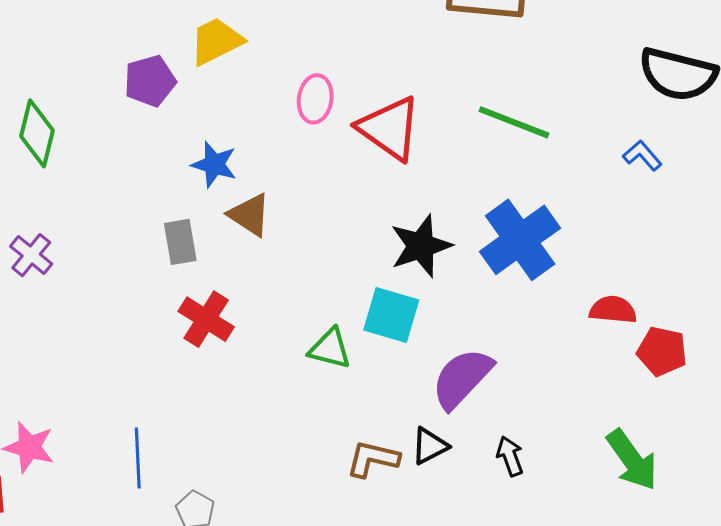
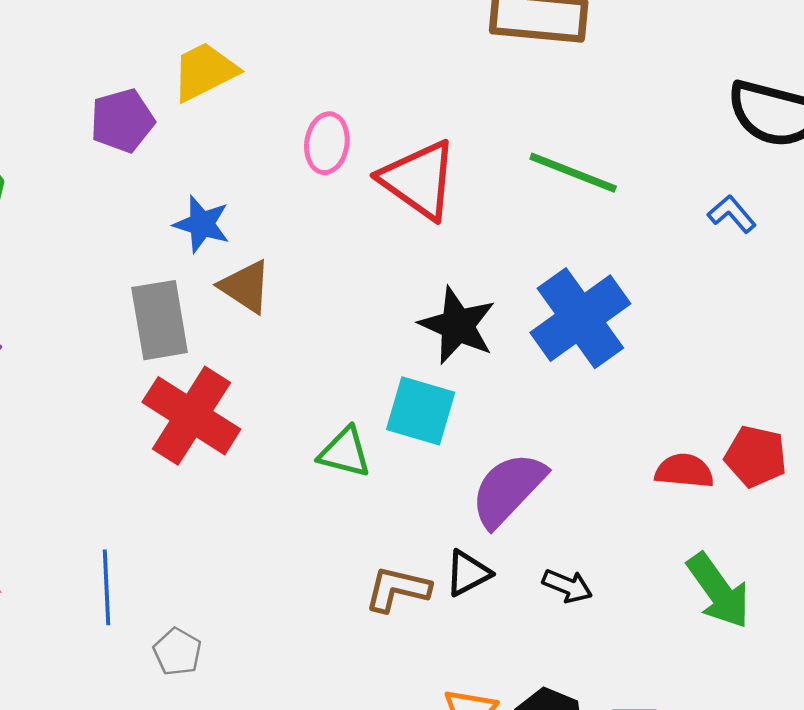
gray rectangle: (180, 242) -> (160, 320), size x1.4
black star: (421, 246) -> (457, 325), turned -30
red semicircle: (613, 310) -> (684, 471), moved
red cross: (206, 319) -> (191, 416), size x1.4
black arrow: (510, 456) -> (567, 586), turned 132

